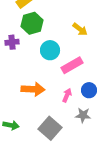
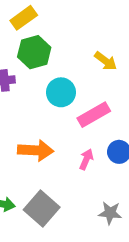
gray star: (83, 115) -> (110, 213), moved
gray square: (50, 128) -> (42, 208), moved

